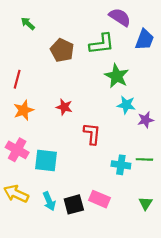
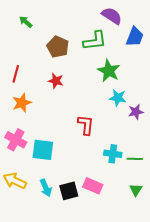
red star: (64, 107) -> (56, 81), moved
green line: (144, 159) -> (135, 159), moved

